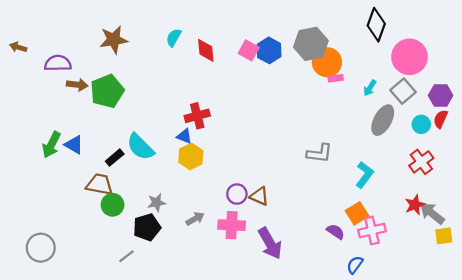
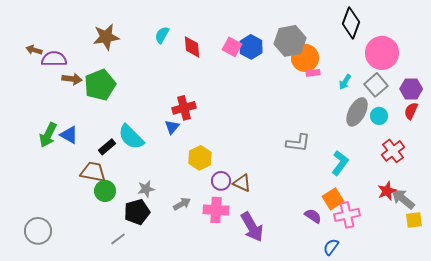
brown arrow: (18, 47) -> (34, 50), moved
cyan circle: (421, 124) -> (379, 116), moved
blue triangle: (184, 136) -> (172, 127), turned 49
yellow hexagon: (191, 157) -> (200, 158), moved

